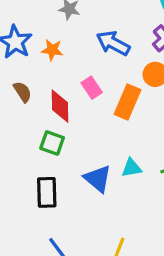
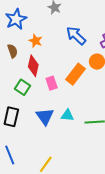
orange star: (52, 50) -> (36, 41), moved
pink rectangle: (92, 88) -> (52, 83), moved

